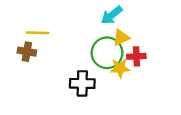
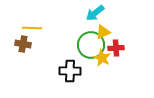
yellow star: (120, 68) -> (102, 58), turned 30

